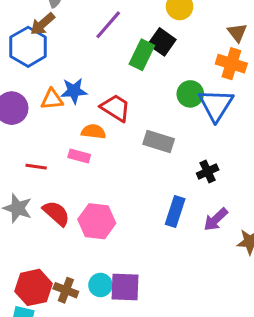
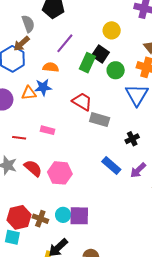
green circle: (190, 94) -> (116, 70), moved
red trapezoid: (115, 108) -> (82, 102), moved
orange semicircle: (93, 132) -> (51, 67), moved
blue rectangle: (175, 212) -> (111, 166), turned -66

